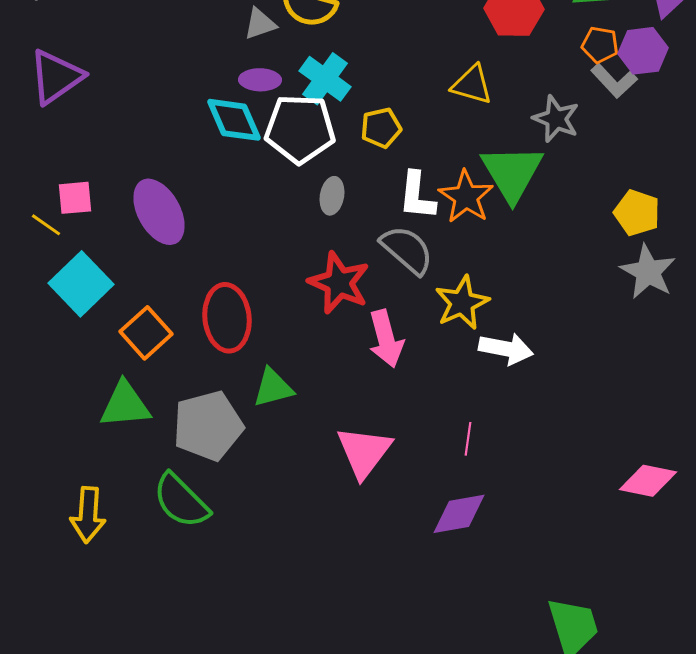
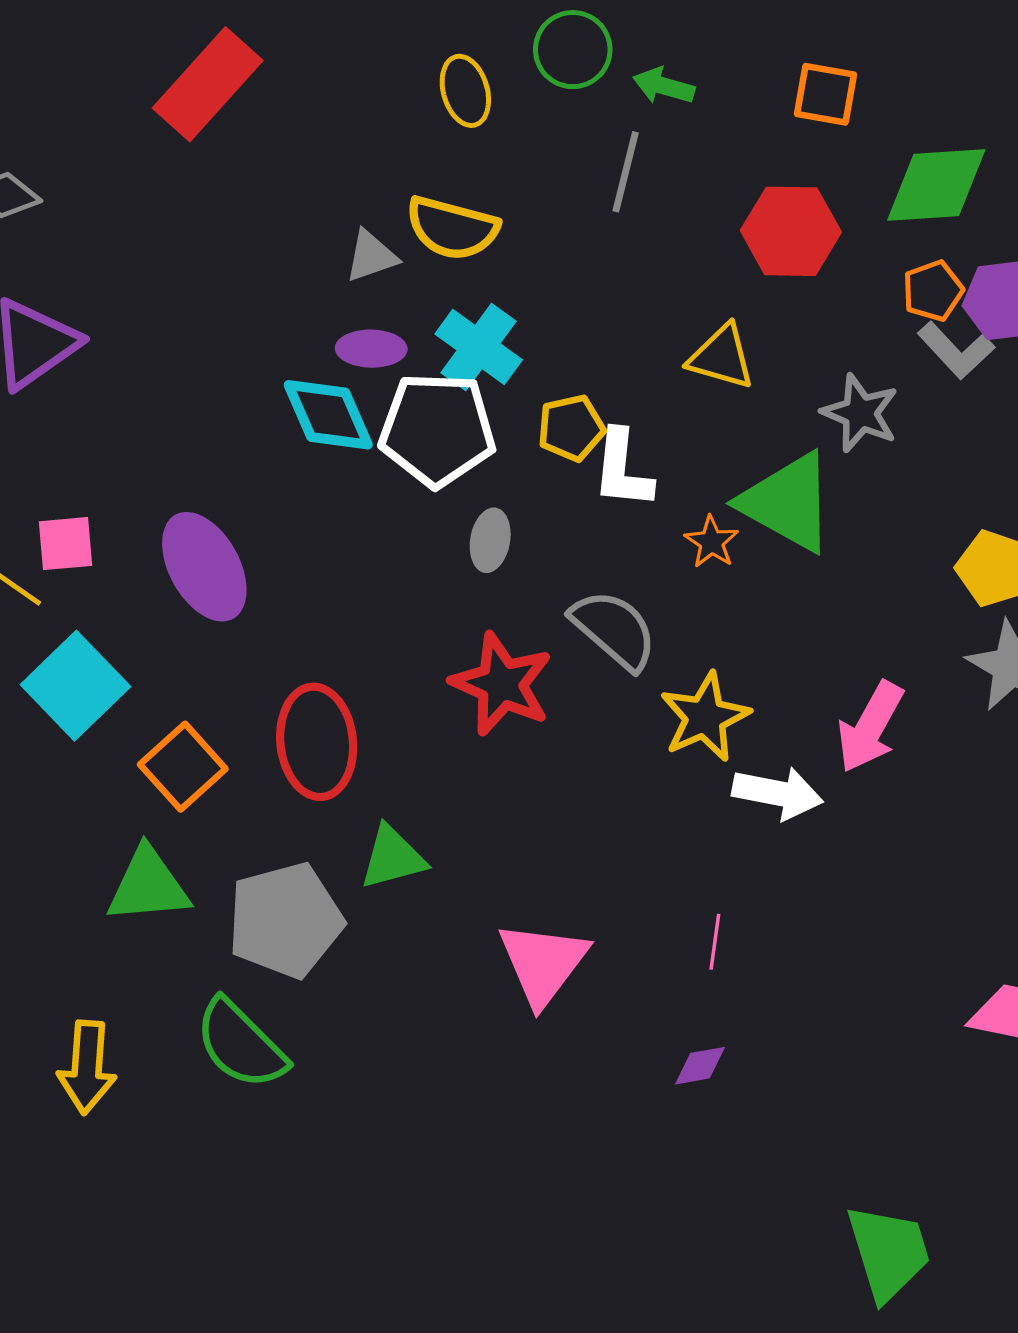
orange pentagon: (600, 45) -> (933, 291), turned -30
green triangle: (512, 173) -> (788, 502), turned -30
white L-shape: (417, 196) -> (622, 469), moved
orange star: (466, 197) -> (712, 542), size x0.6
pink arrow: (386, 339) -> (870, 727), moved, turned 44
purple diamond: (459, 514) -> (700, 1066), size x0.6

